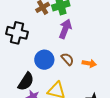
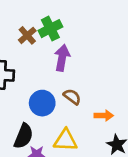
orange arrow: (89, 63) -> (104, 116), moved

